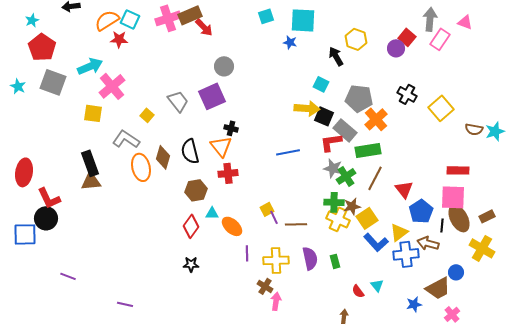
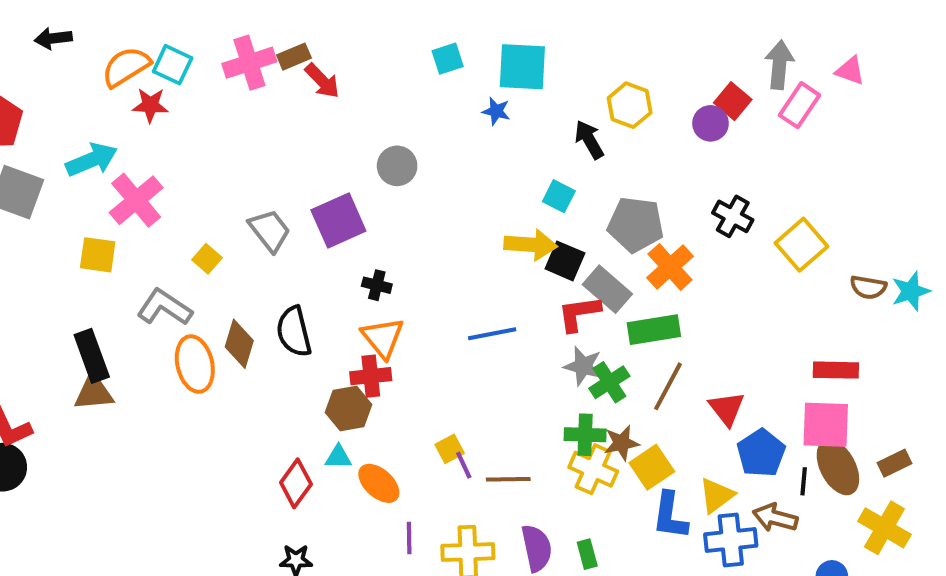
brown rectangle: (190, 15) -> (294, 57), size x0.7
gray circle: (224, 66) -> (397, 166), moved
orange triangle: (221, 146) -> (383, 338), moved
brown hexagon: (196, 190) -> (349, 409), moved
blue L-shape: (376, 242) -> (670, 516), turned 50

